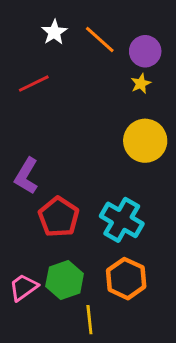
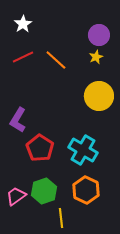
white star: (54, 32) -> (23, 24), moved
orange line: (100, 40) -> (56, 60), moved

